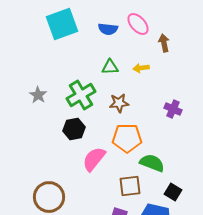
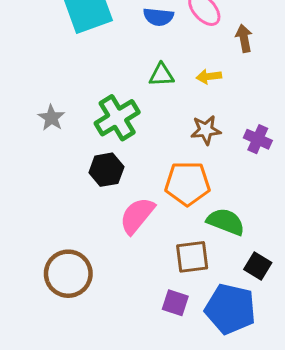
brown star: (119, 103) -> (206, 130), moved

